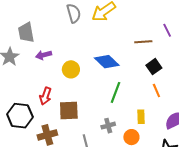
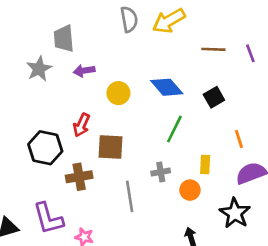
brown line: (143, 42) -> (213, 49), moved
black square: (154, 67) -> (214, 97), moved
orange line: (156, 90) -> (239, 139), moved

